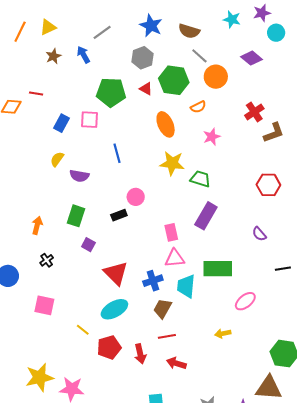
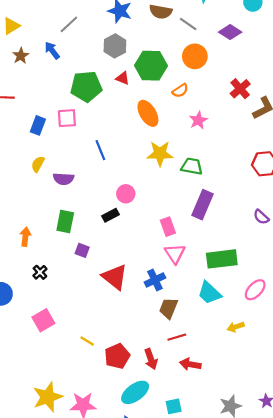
gray line: (199, 56) -> (188, 24), moved
pink triangle: (175, 258) -> (175, 254), turned -50
cyan trapezoid: (186, 286) -> (209, 293), moved, turned -45
pink square: (44, 305) -> (43, 320), turned -35
cyan ellipse: (114, 309) -> (135, 392), moved

